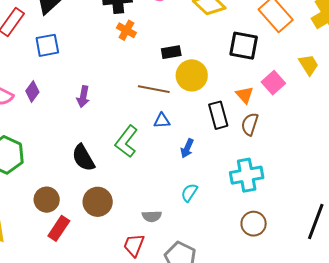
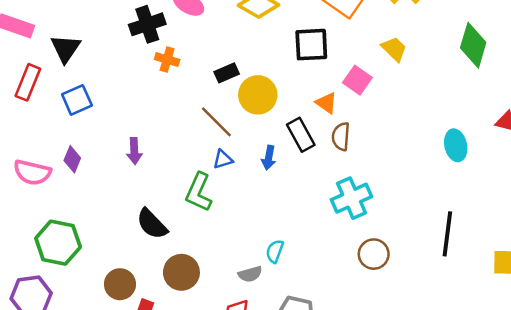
brown line: (154, 89) -> (216, 122), turned 48
blue triangle: (162, 121) -> (223, 159), moved
blue arrow: (187, 148) -> (269, 158), moved
cyan semicircle: (189, 193) -> (275, 251), moved

